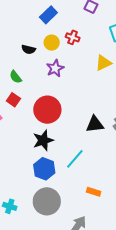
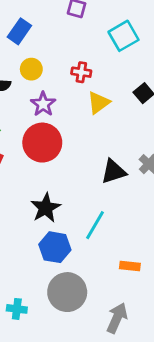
red cross: (73, 37) -> (81, 72), moved
yellow triangle: (103, 63) -> (99, 103), moved
red circle: (47, 110) -> (42, 143), moved

